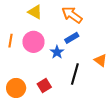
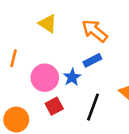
pink circle: (33, 42) -> (45, 78), moved
red square: (44, 85) -> (54, 106), moved

